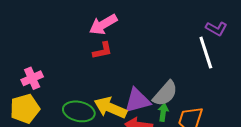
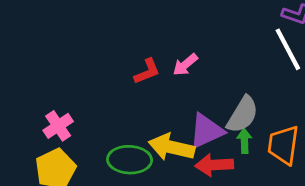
pink arrow: (103, 24) -> (185, 65), moved, size x0.7

